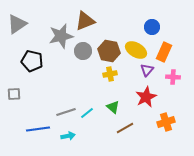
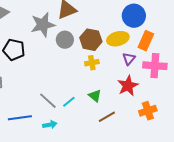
blue circle: (152, 27) -> (134, 16), size x1.5
yellow ellipse: (136, 50) -> (118, 39), turned -45
pink cross: (173, 77) -> (155, 66), size x1.6
gray line: (66, 112) -> (48, 101), turned 60

